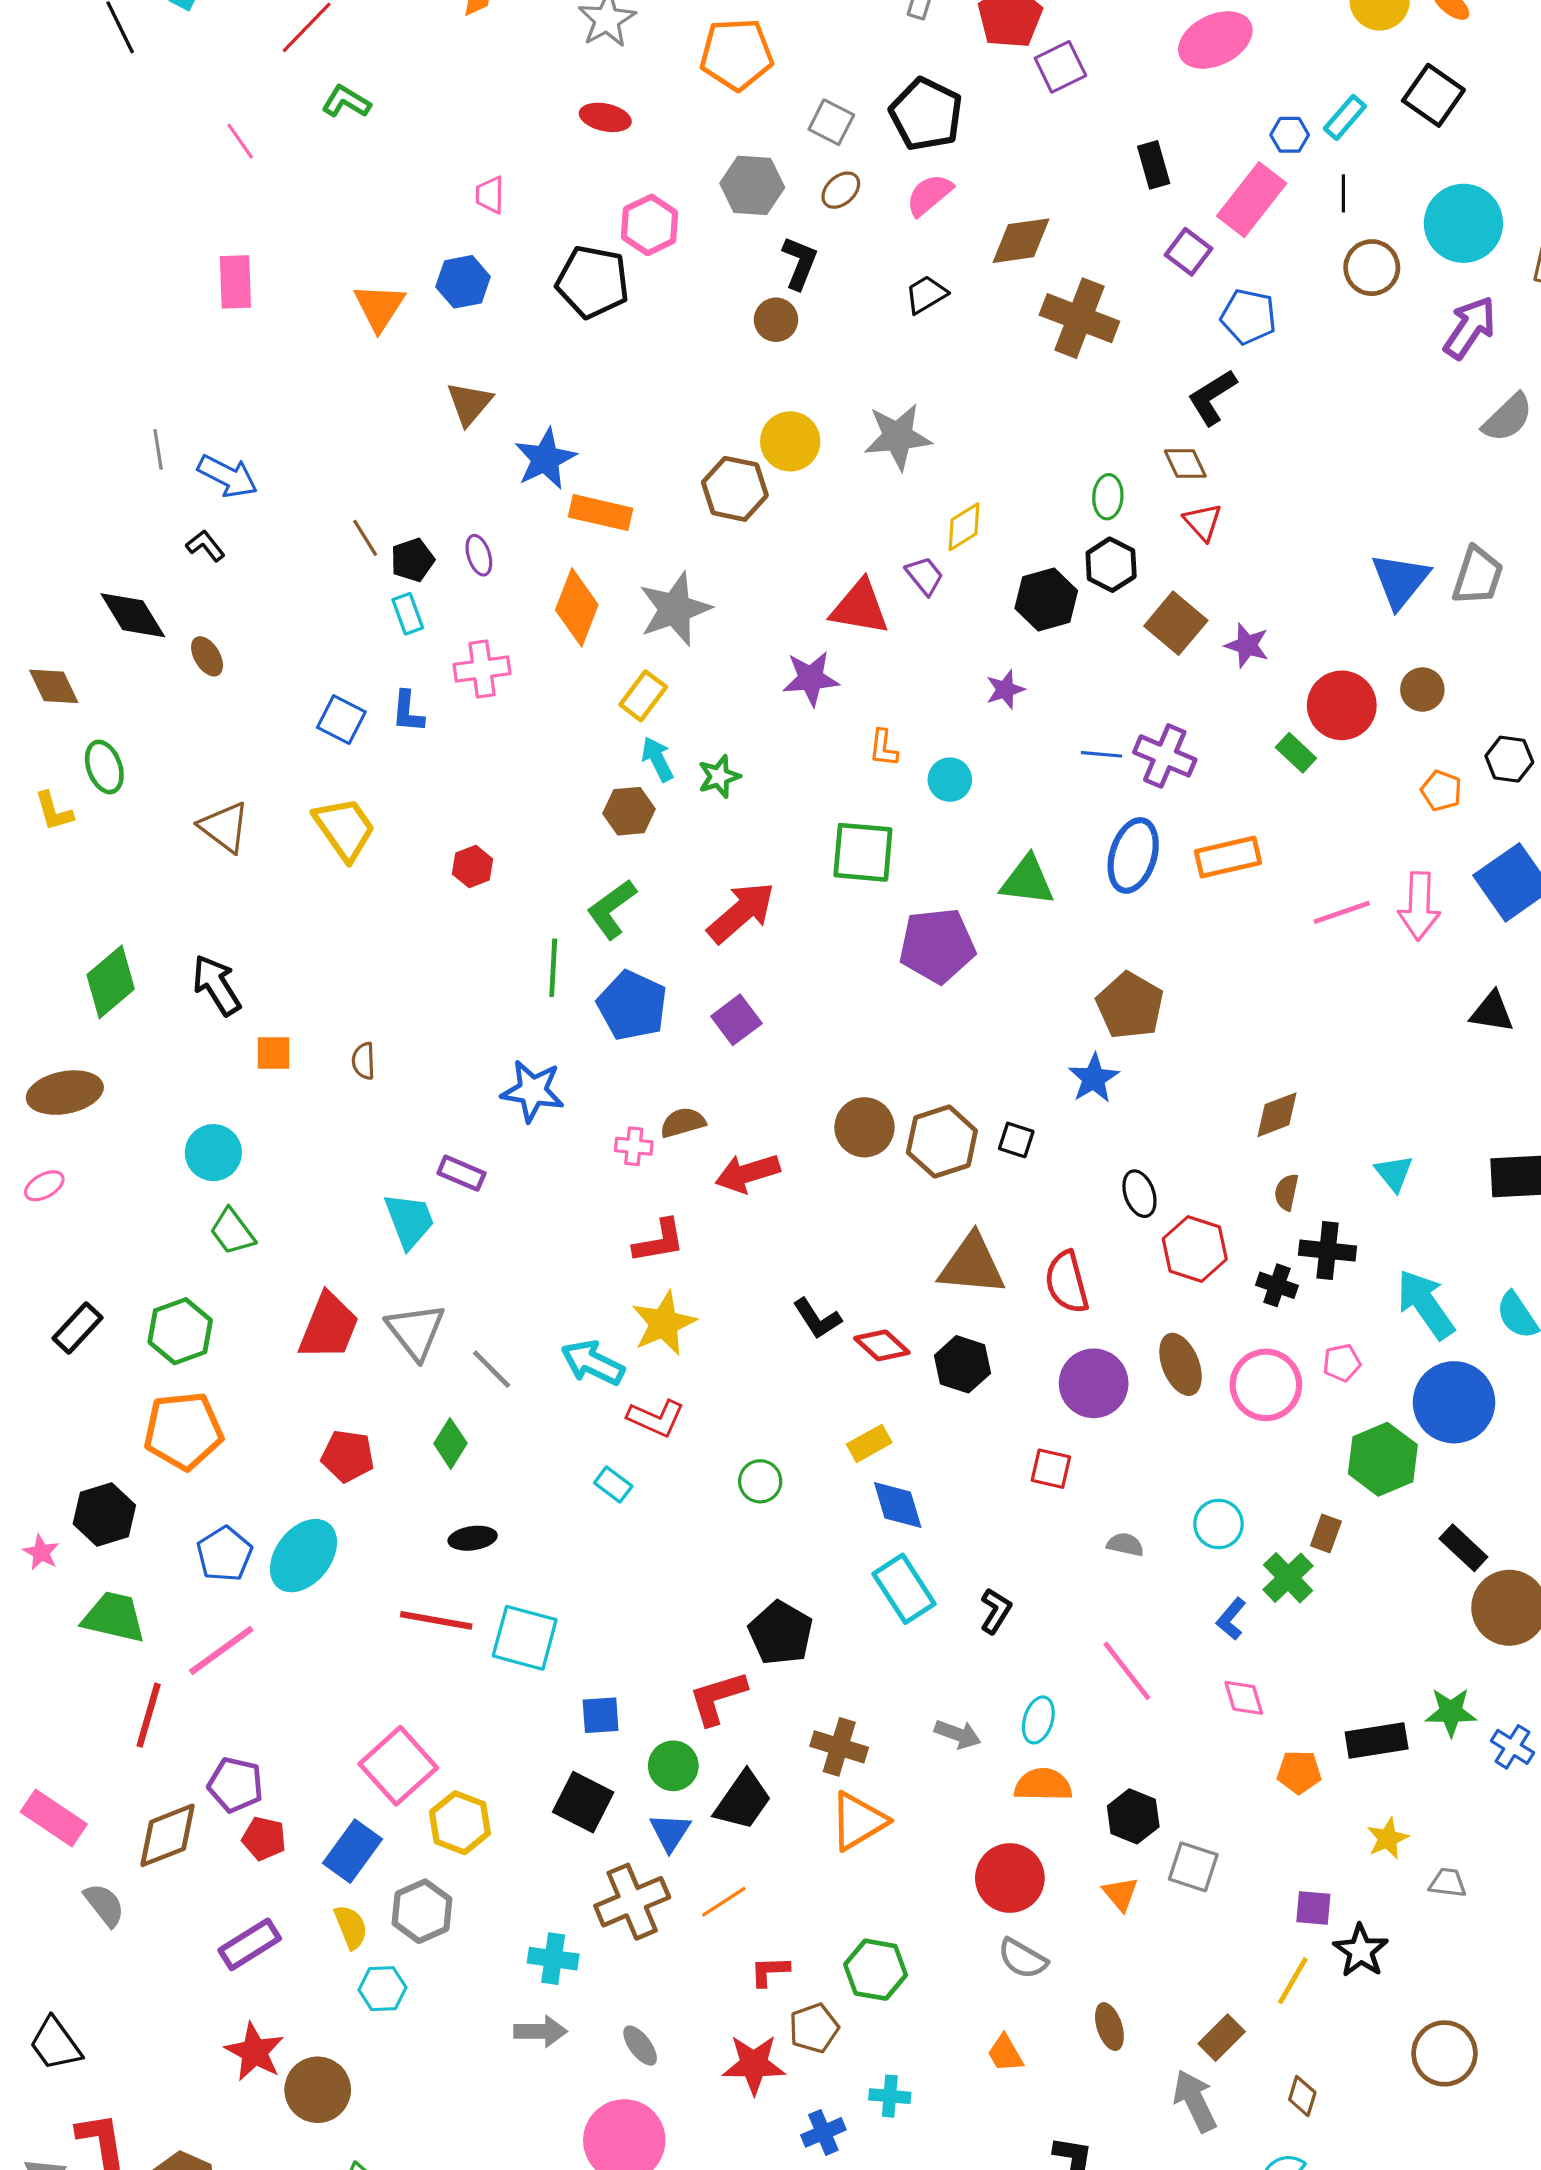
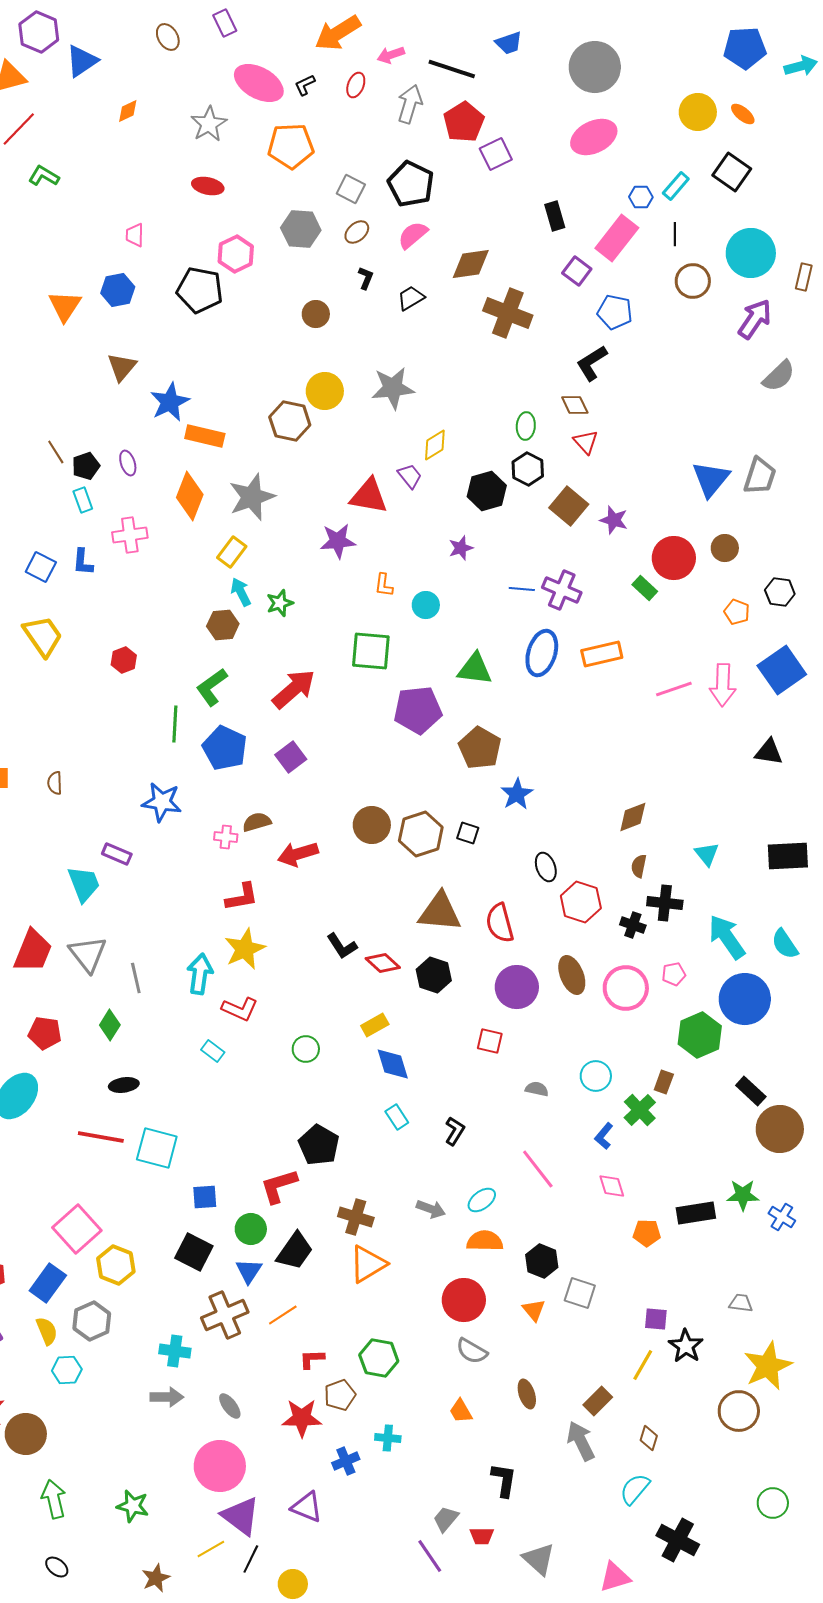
black L-shape: (800, 263) -> (366, 278), moved, size x0.7
brown pentagon: (1130, 1006) -> (480, 748), moved
cyan arrow: (593, 1363) -> (200, 974), turned 72
gray line: (492, 1369) -> (136, 978), turned 32
cyan rectangle: (904, 1589) -> (397, 1117), size x0.6
cyan ellipse: (1038, 1720) -> (482, 1200), turned 36
yellow star: (1388, 1838) -> (768, 1366), moved, size x1.8

